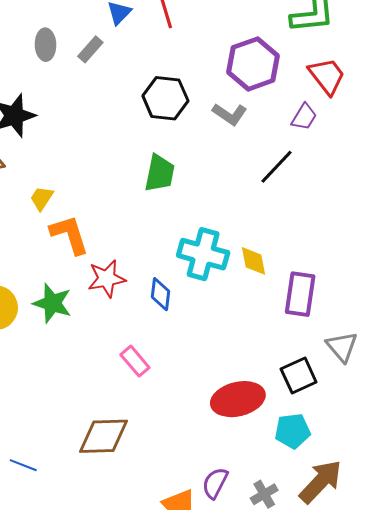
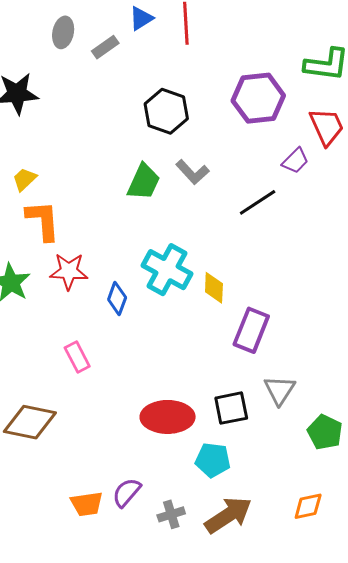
gray L-shape: (230, 114) -> (192, 172), moved

